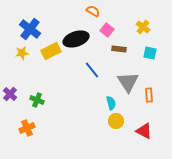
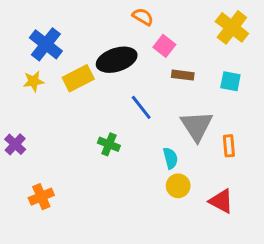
yellow cross: (143, 27) -> (232, 27), moved, size x1.5
green cross: (37, 100) -> (109, 144), moved

